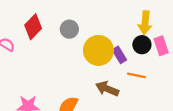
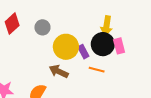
black circle: (142, 45) -> (103, 44), size x1.5
brown arrow: (107, 89) -> (59, 71), moved

